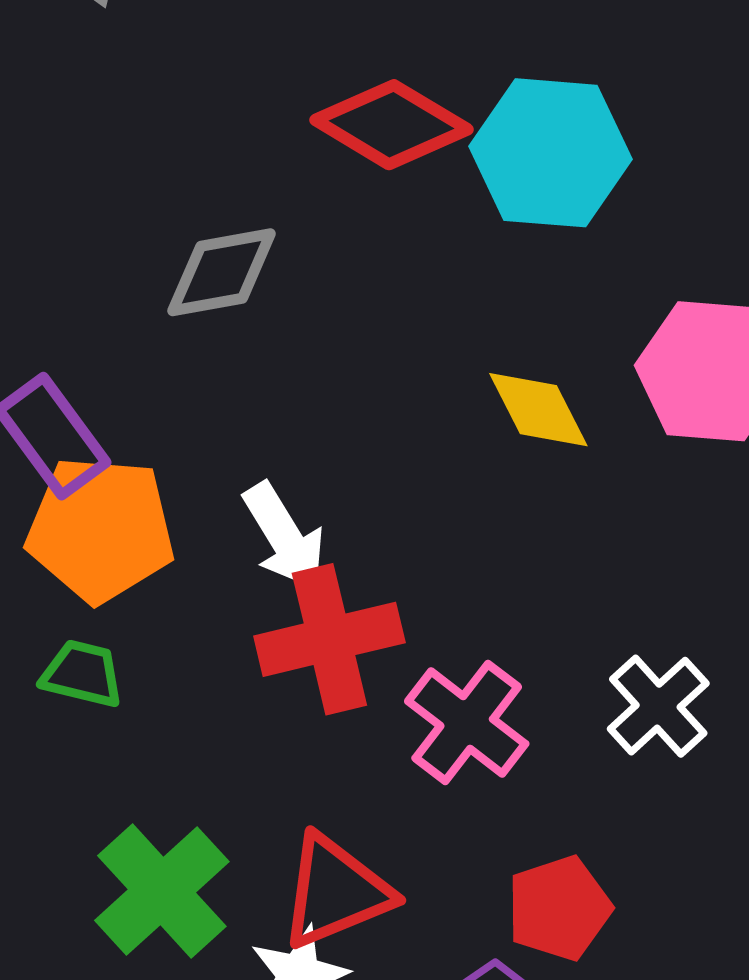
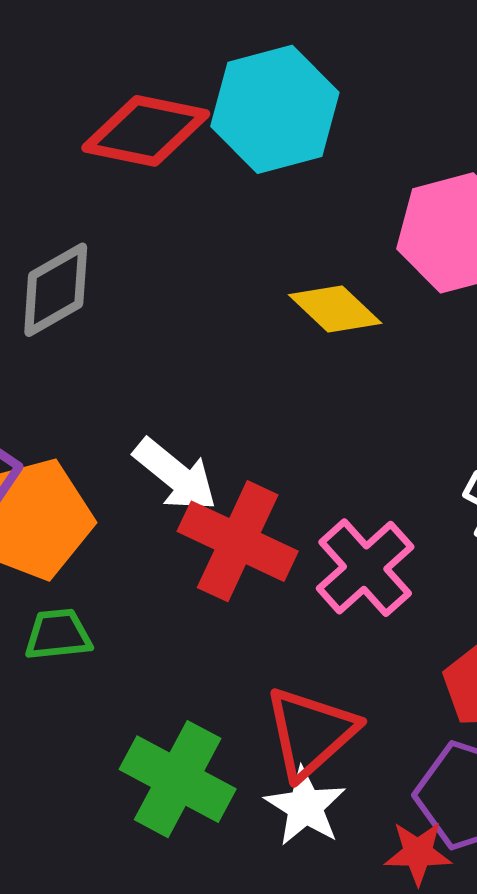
red cross: (329, 639) -> (238, 541), turned -32
pink cross: (467, 722) -> (365, 568), turned 30

